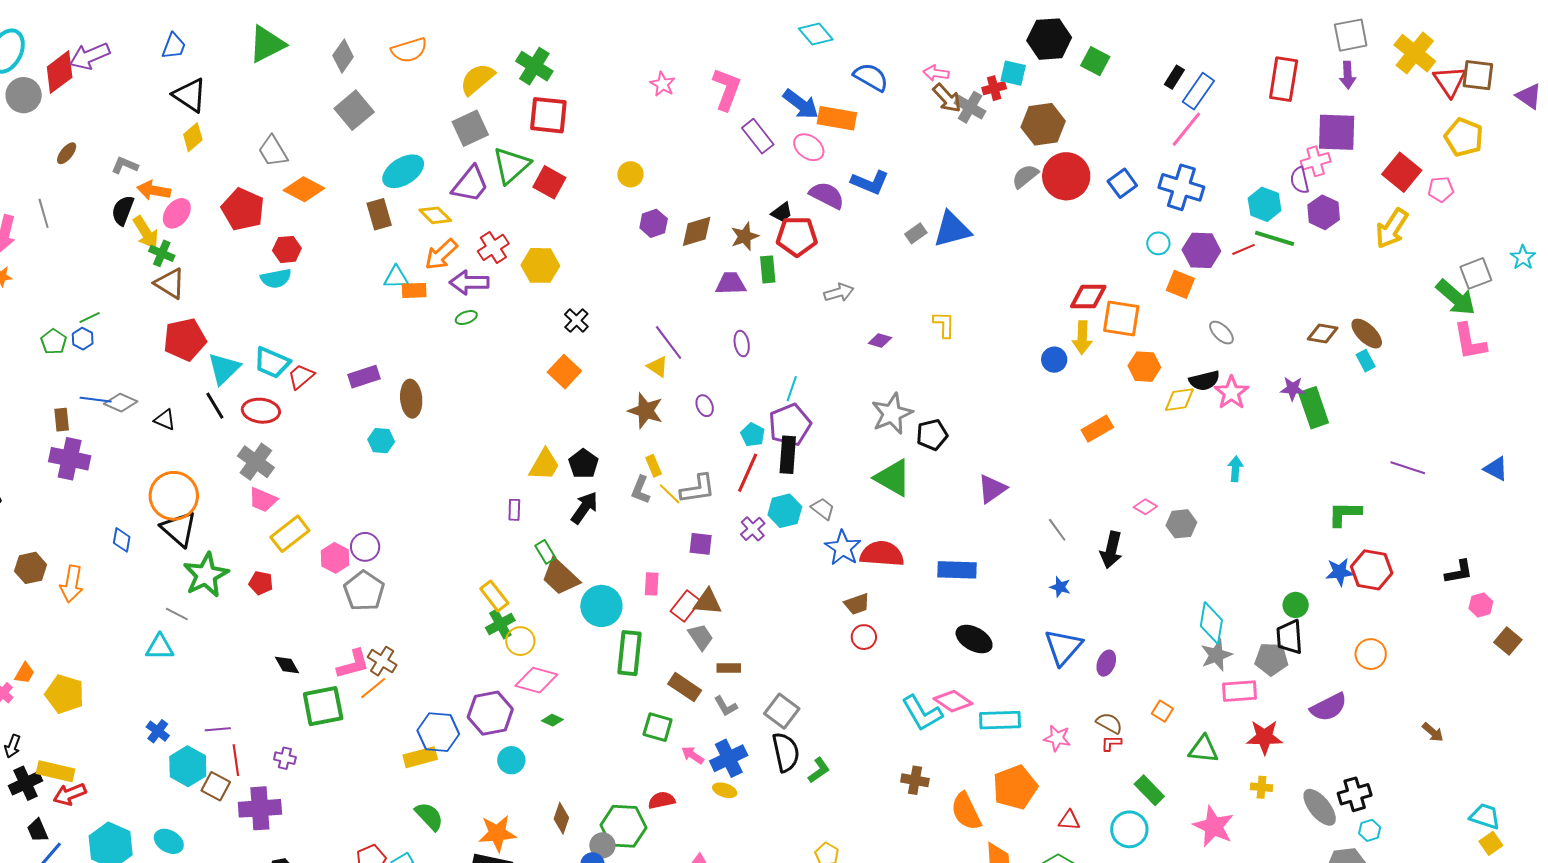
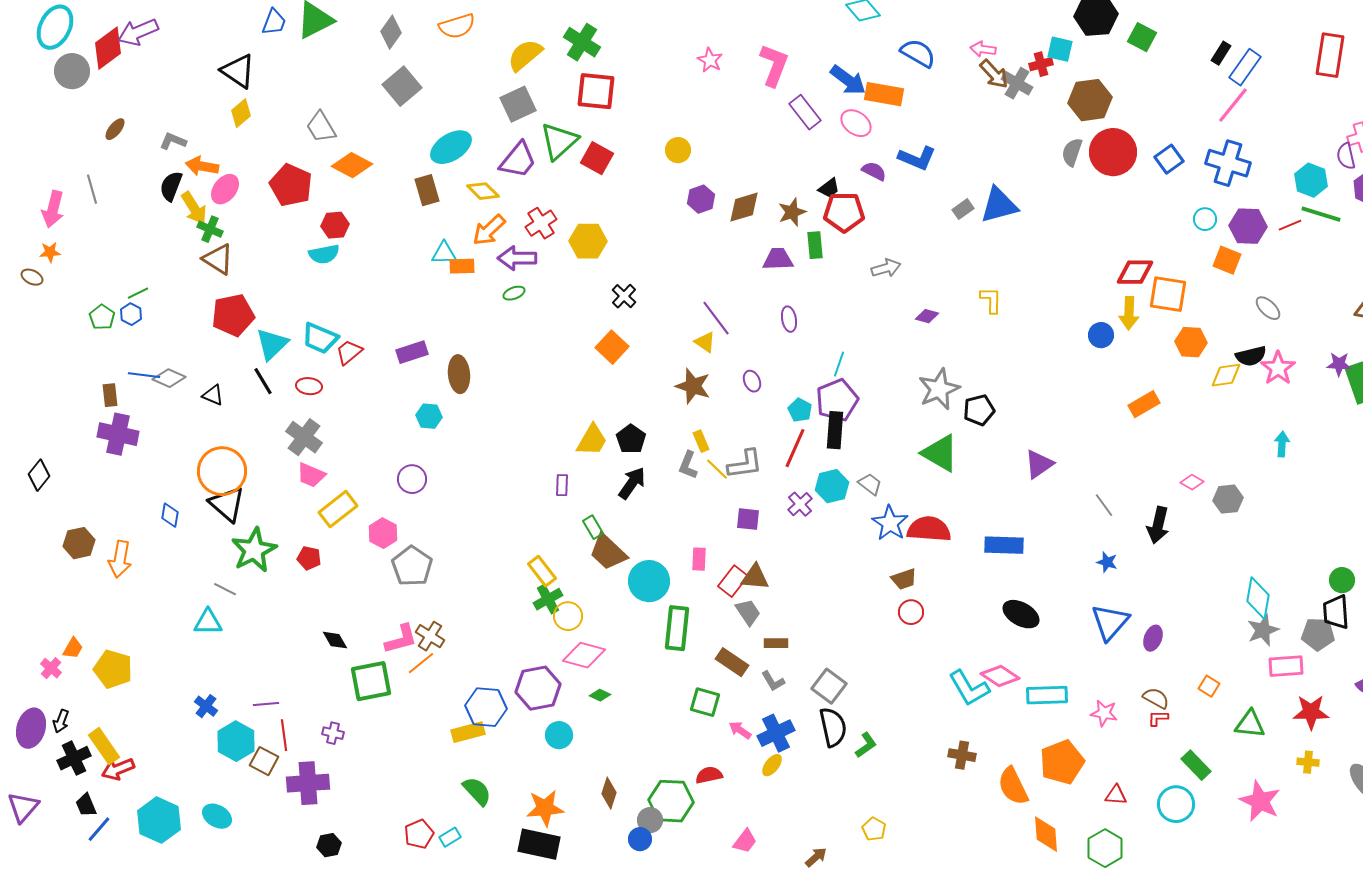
blue trapezoid: (174, 46) -> (274, 22), moved
gray semicircle: (1025, 176) -> (1072, 152), turned -32
purple semicircle: (827, 195) -> (874, 171), size x0.7
red ellipse: (261, 411) -> (309, 386), size x0.7
purple circle: (365, 547) -> (412, 479), moved
yellow rectangle: (56, 771) -> (104, 746), turned 42
yellow ellipse: (725, 790) -> (772, 765), turned -70

